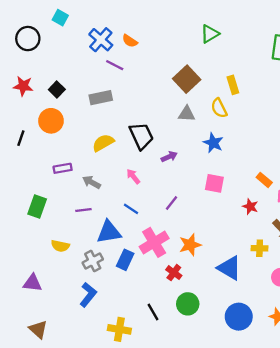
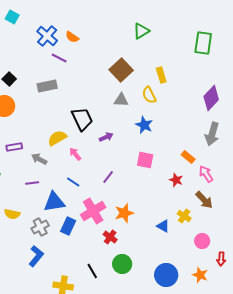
yellow semicircle: (103, 143) -> (57, 138), moved
yellow cross: (260, 248) -> (184, 216), turned 32
blue triangle: (229, 268) -> (163, 226), moved, size x0.6

